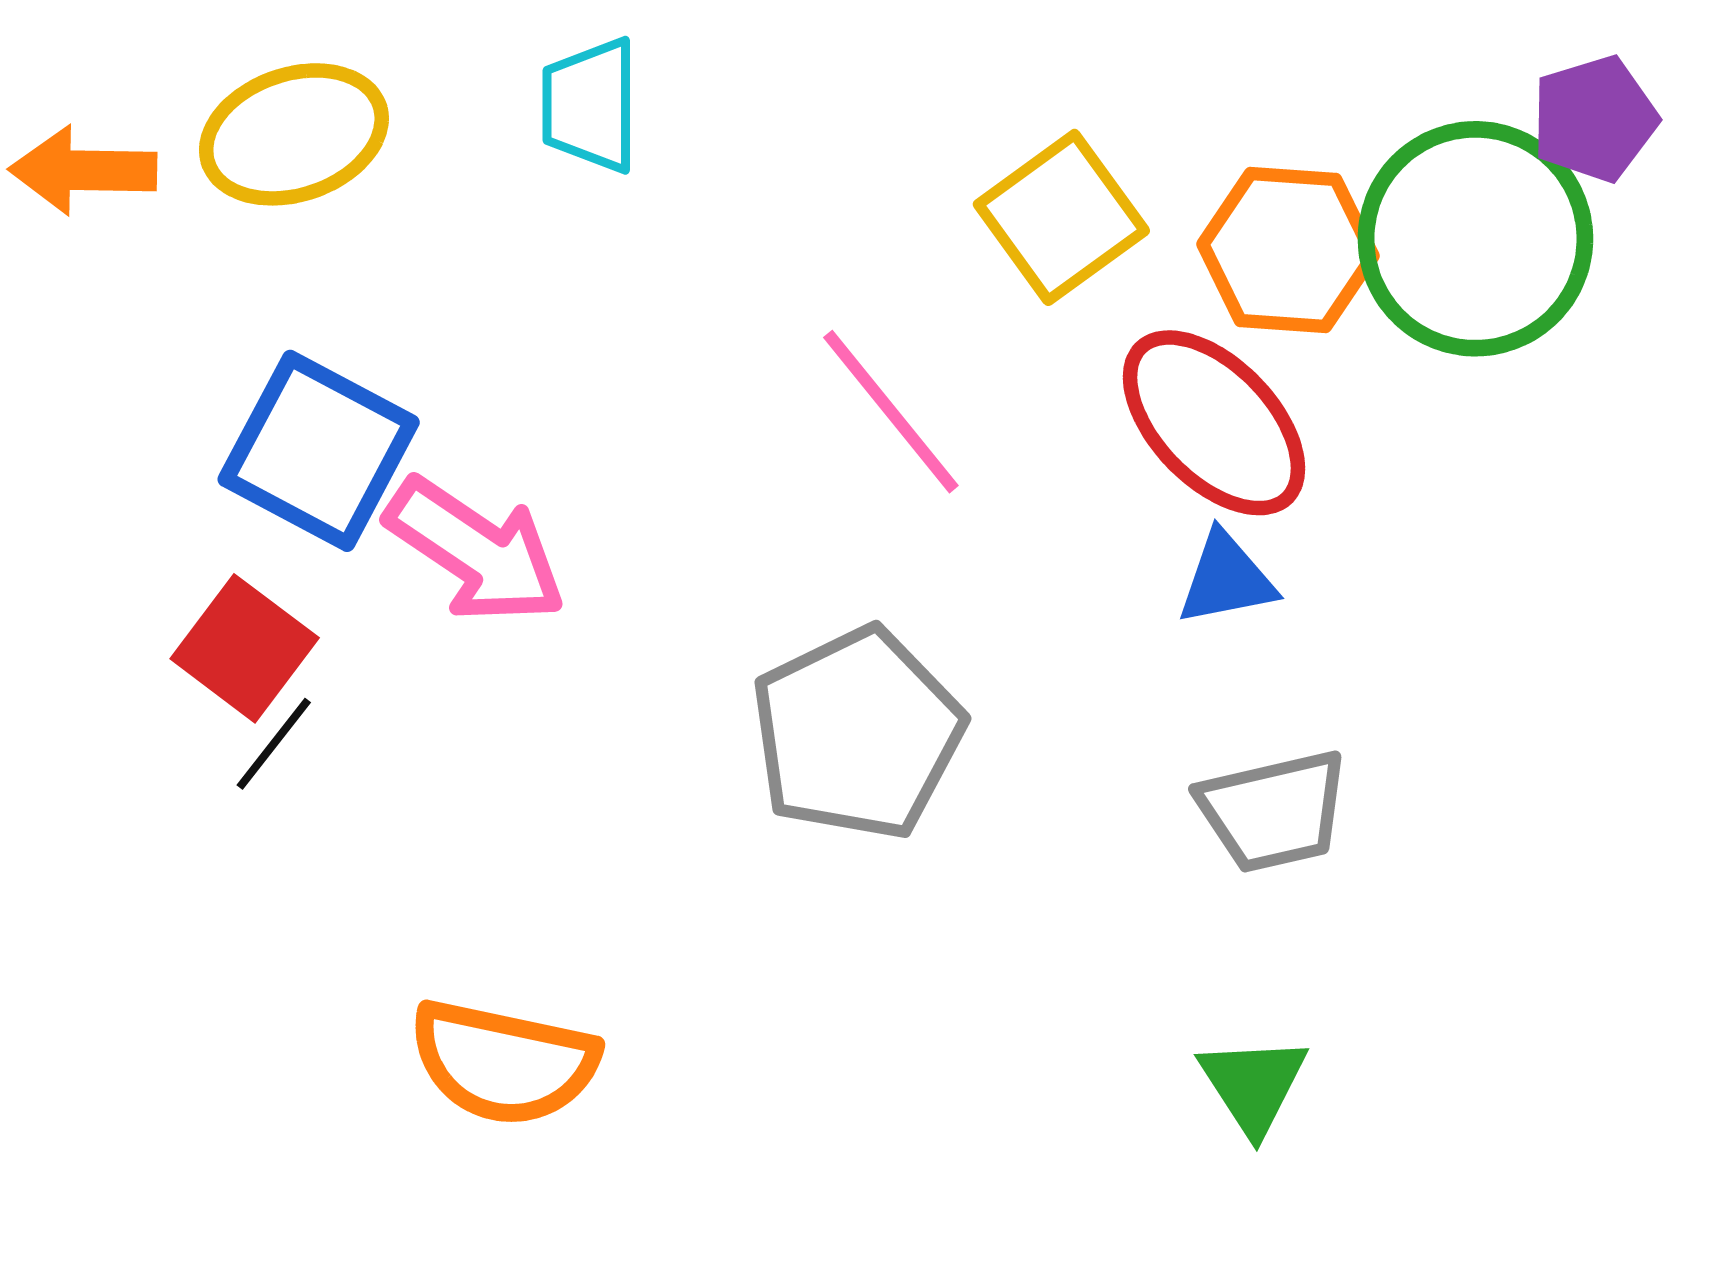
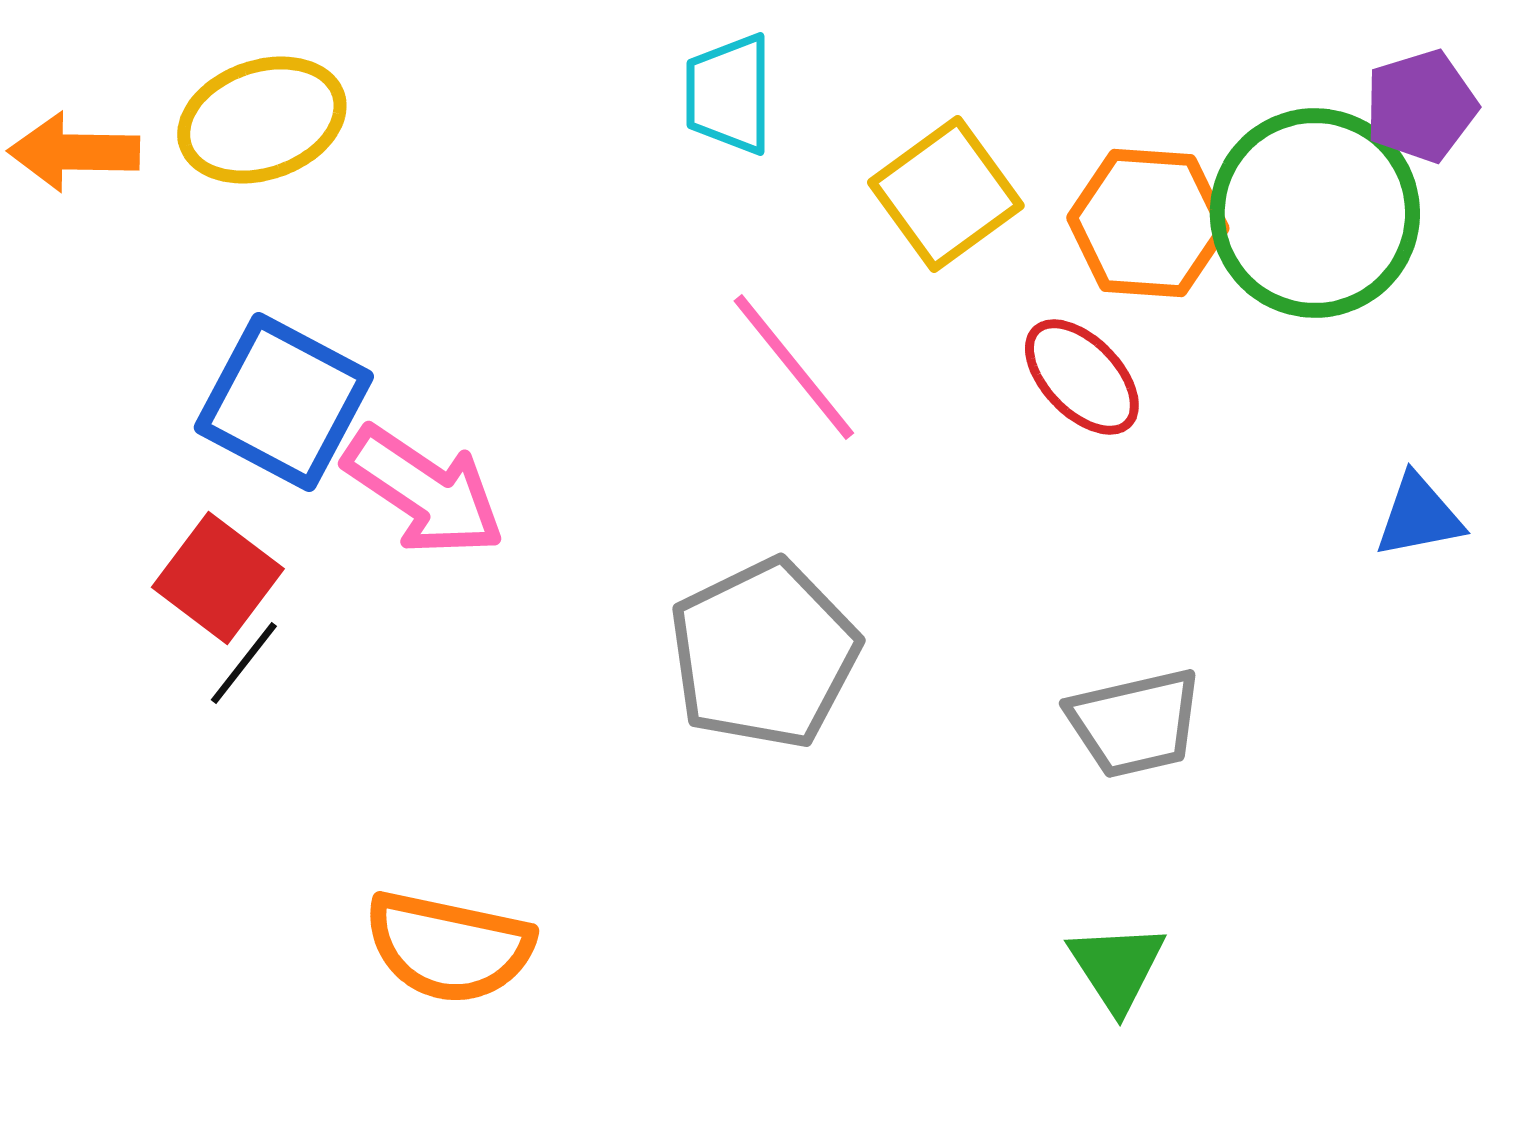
cyan trapezoid: (590, 105) -> (729, 94), moved
red ellipse: (1214, 423) -> (1082, 377), size x0.7
blue triangle: (1226, 579) -> (1419, 516), moved

